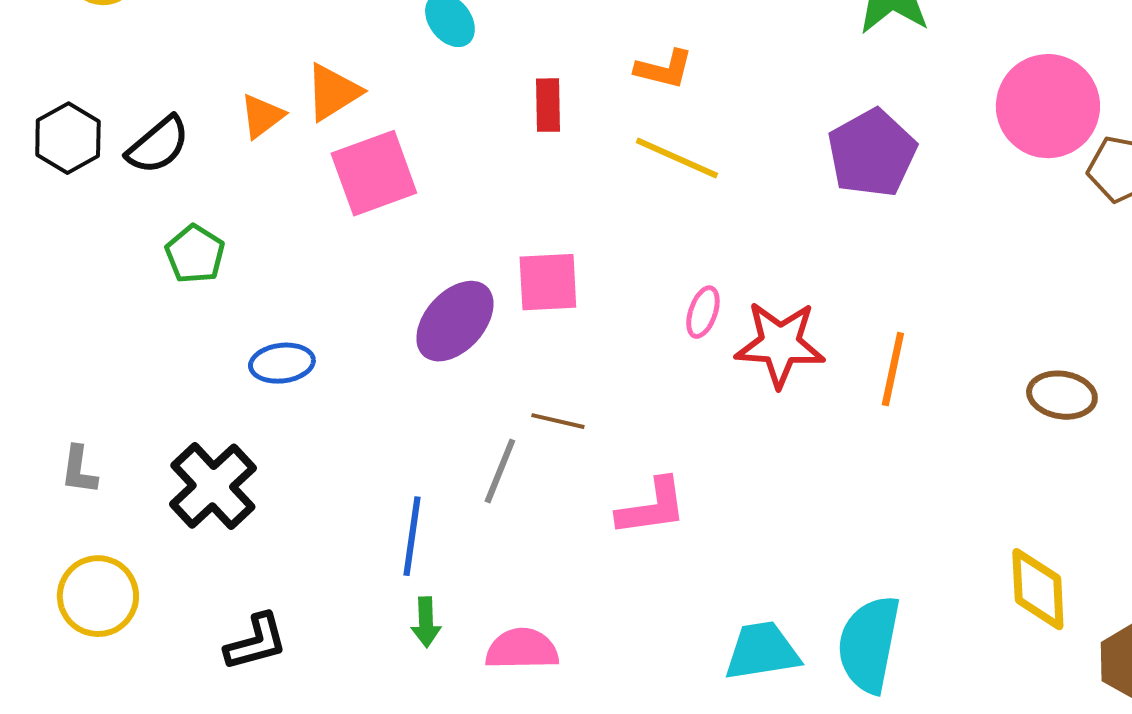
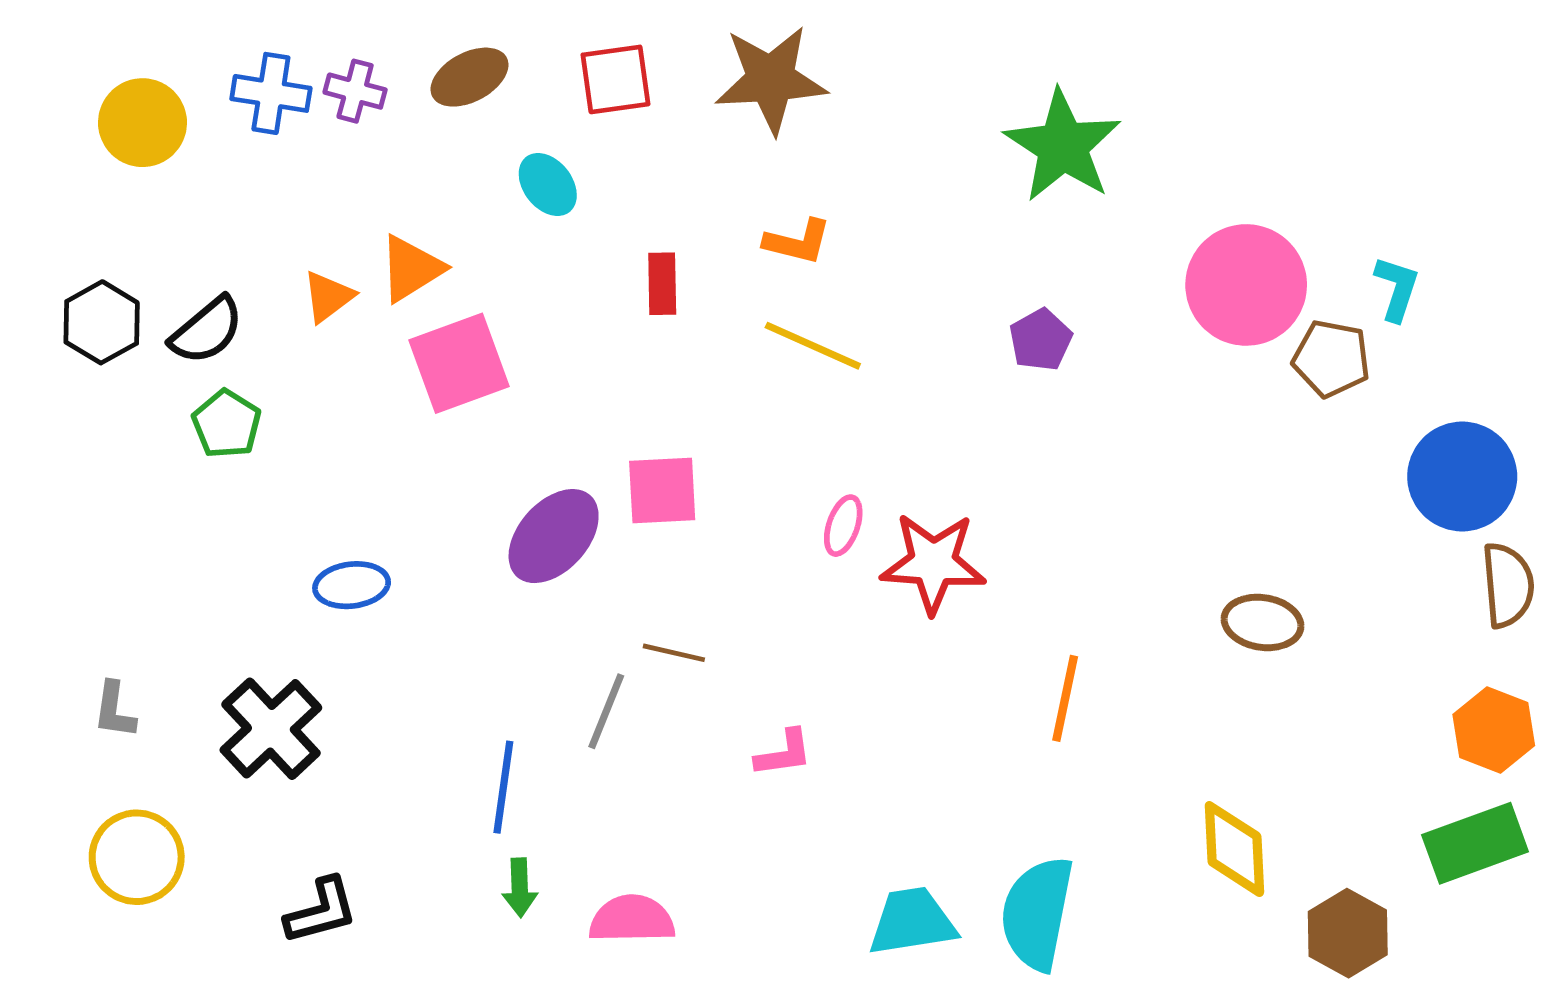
purple pentagon: (872, 153) -> (1041, 340), size x0.6
green pentagon: (195, 254) -> (227, 424), moved
orange line: (893, 369) -> (1065, 698), moved
pink L-shape: (652, 507) -> (784, 753), size x0.7

